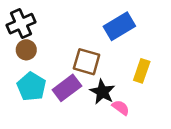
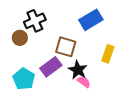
black cross: (21, 24) -> (35, 21), moved
cyan pentagon: (31, 87) -> (24, 79), moved
pink semicircle: (121, 108) -> (84, 82), moved

